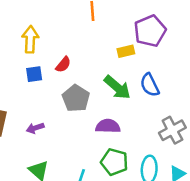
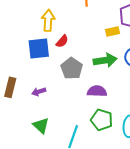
yellow arrow: (30, 39) -> (48, 20), moved
blue square: (34, 74) -> (39, 48), size x1.6
green arrow: (117, 87) -> (105, 60), turned -50

